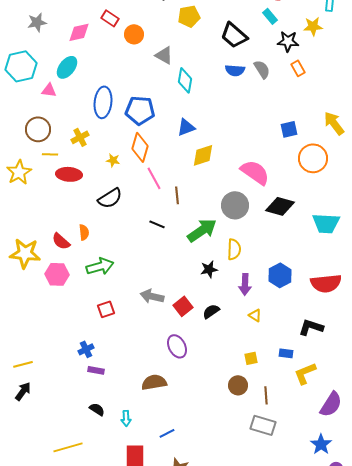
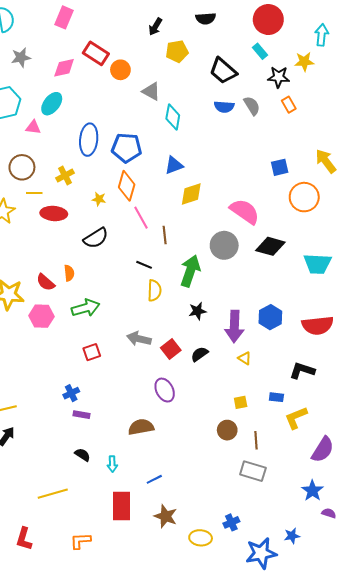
red rectangle: (110, 18) -> (96, 53), size x1.4
green arrow: (202, 230) -> (190, 271), turned -36
yellow semicircle: (234, 249) -> (154, 290), moved
purple arrow: (245, 284) -> (234, 326), size x1.4

